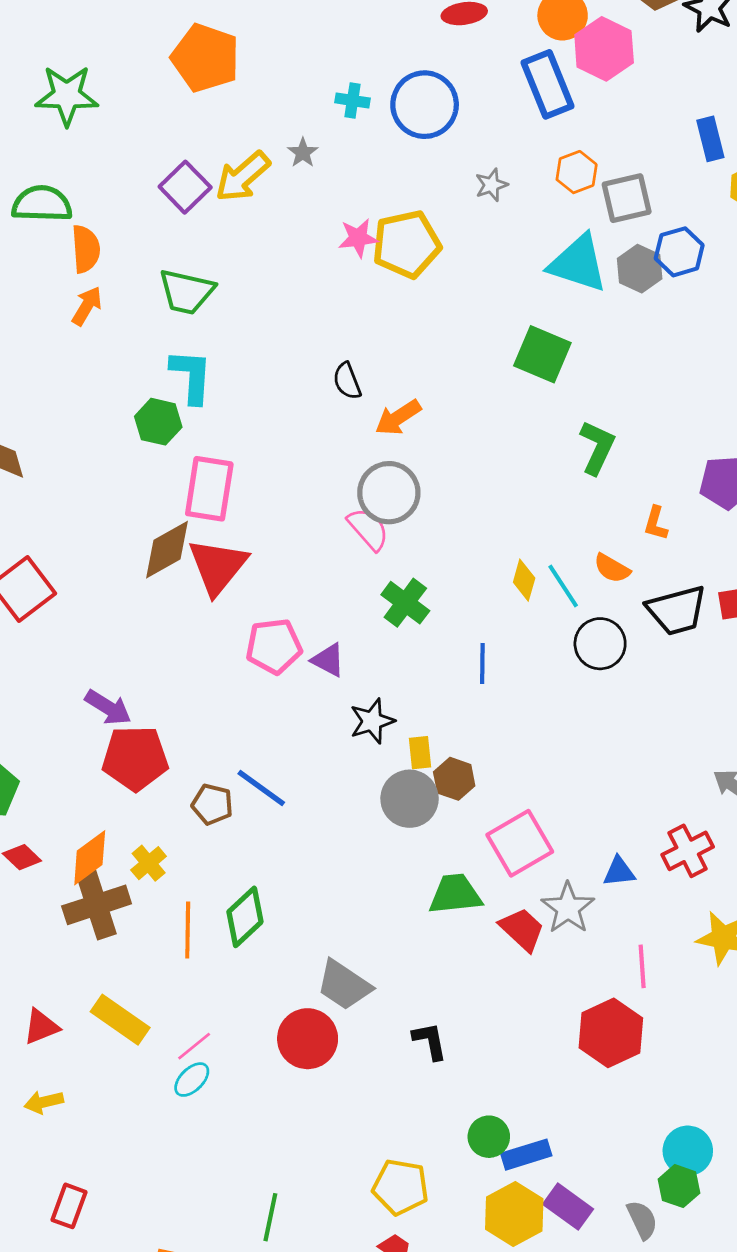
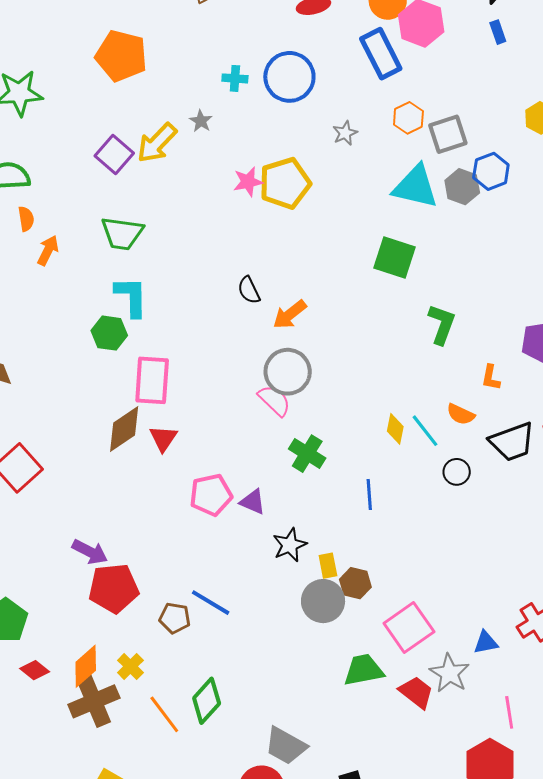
blue rectangle: (710, 139) -> (498, 32), moved, size x0.7
orange semicircle: (86, 249) -> (26, 219), moved, size x0.7
red triangle: (218, 566) -> (163, 438), size x0.6
black circle: (600, 644) -> (457, 472), size x0.7
orange line: (188, 930) -> (164, 714), turned -33

